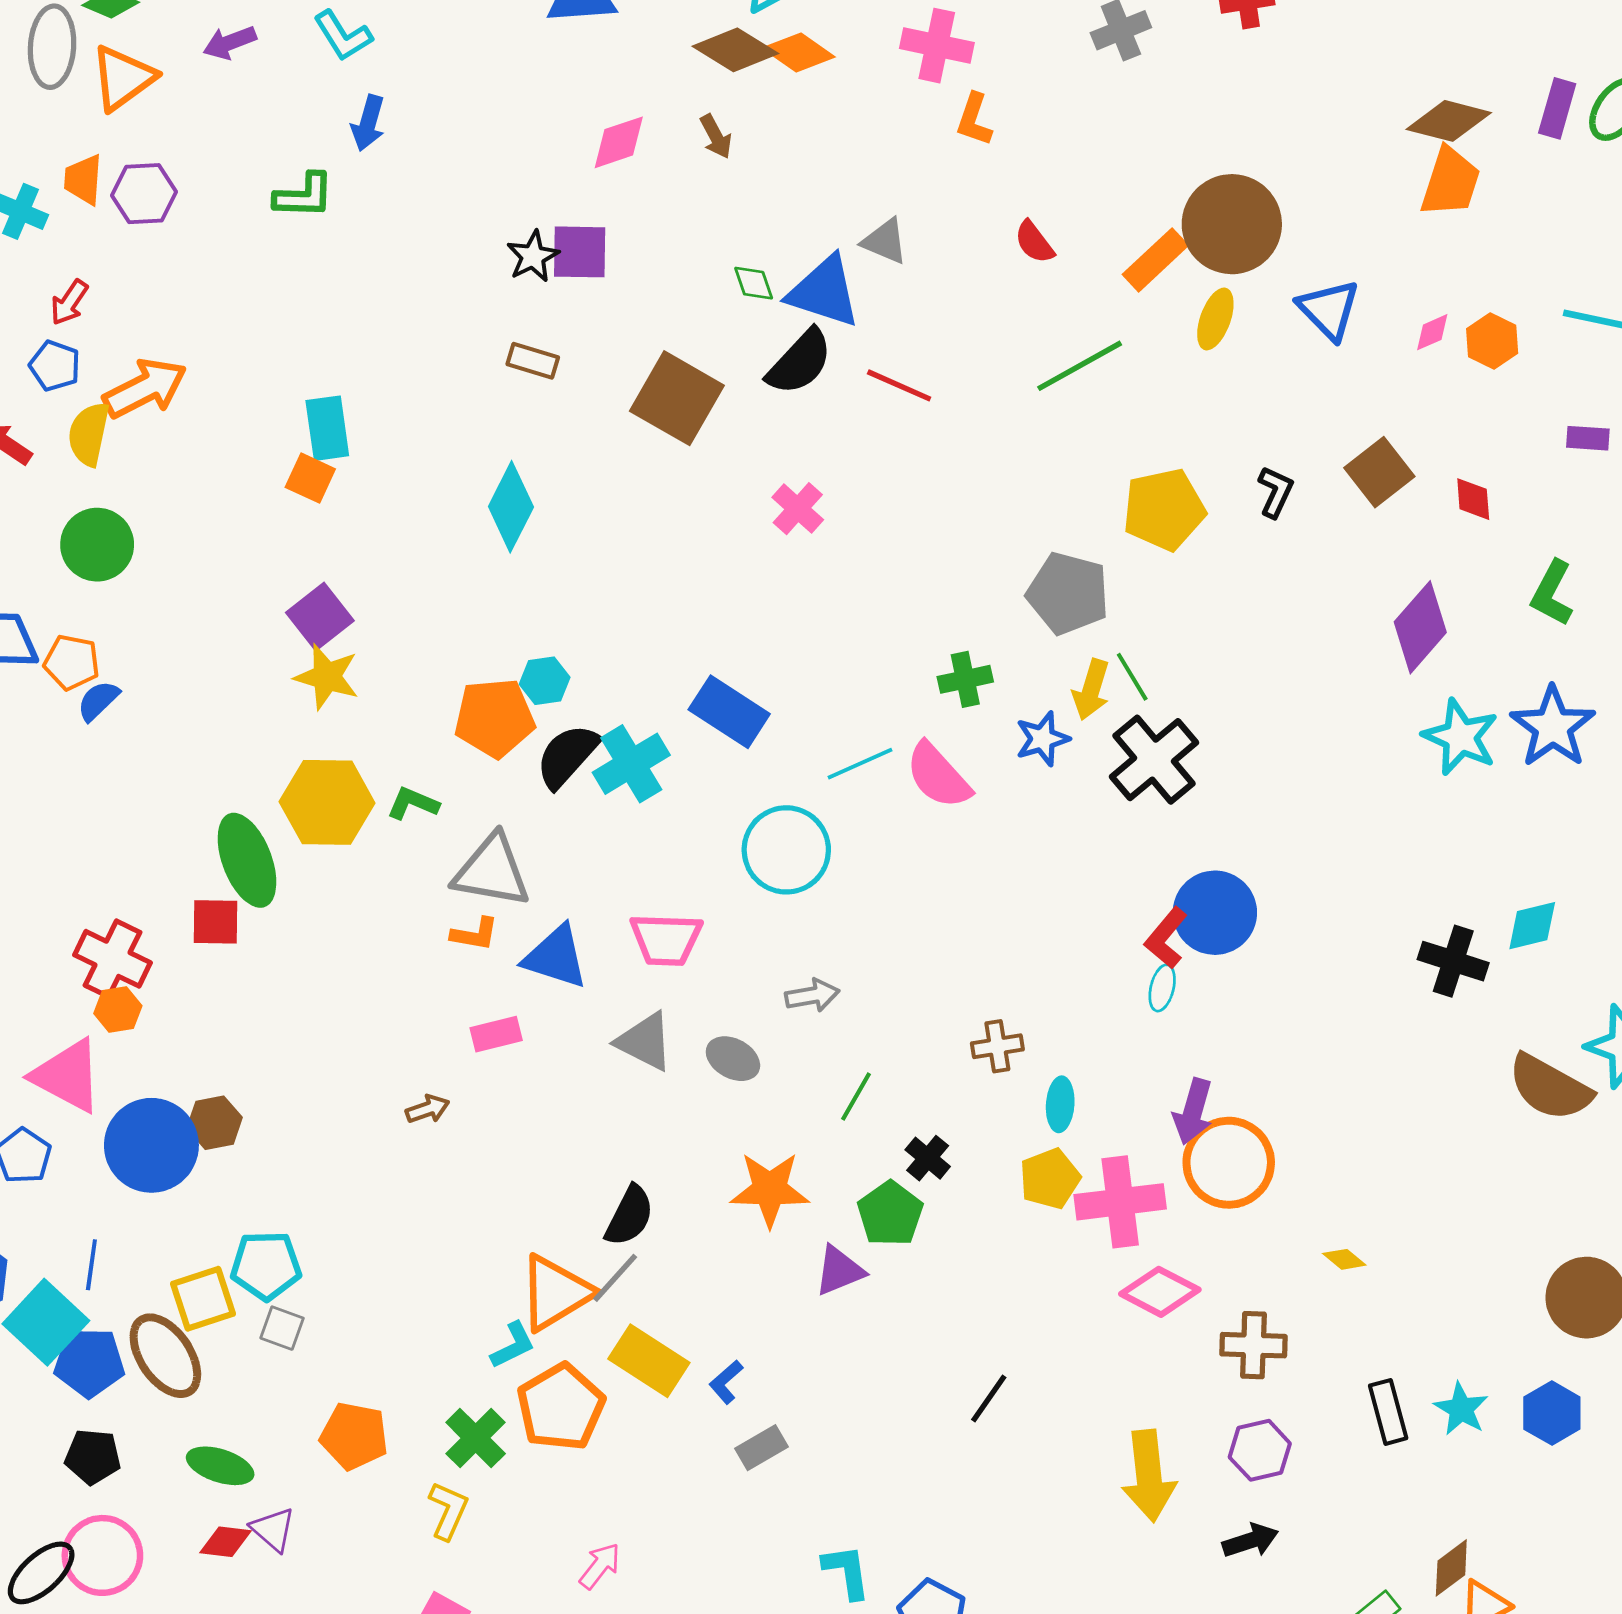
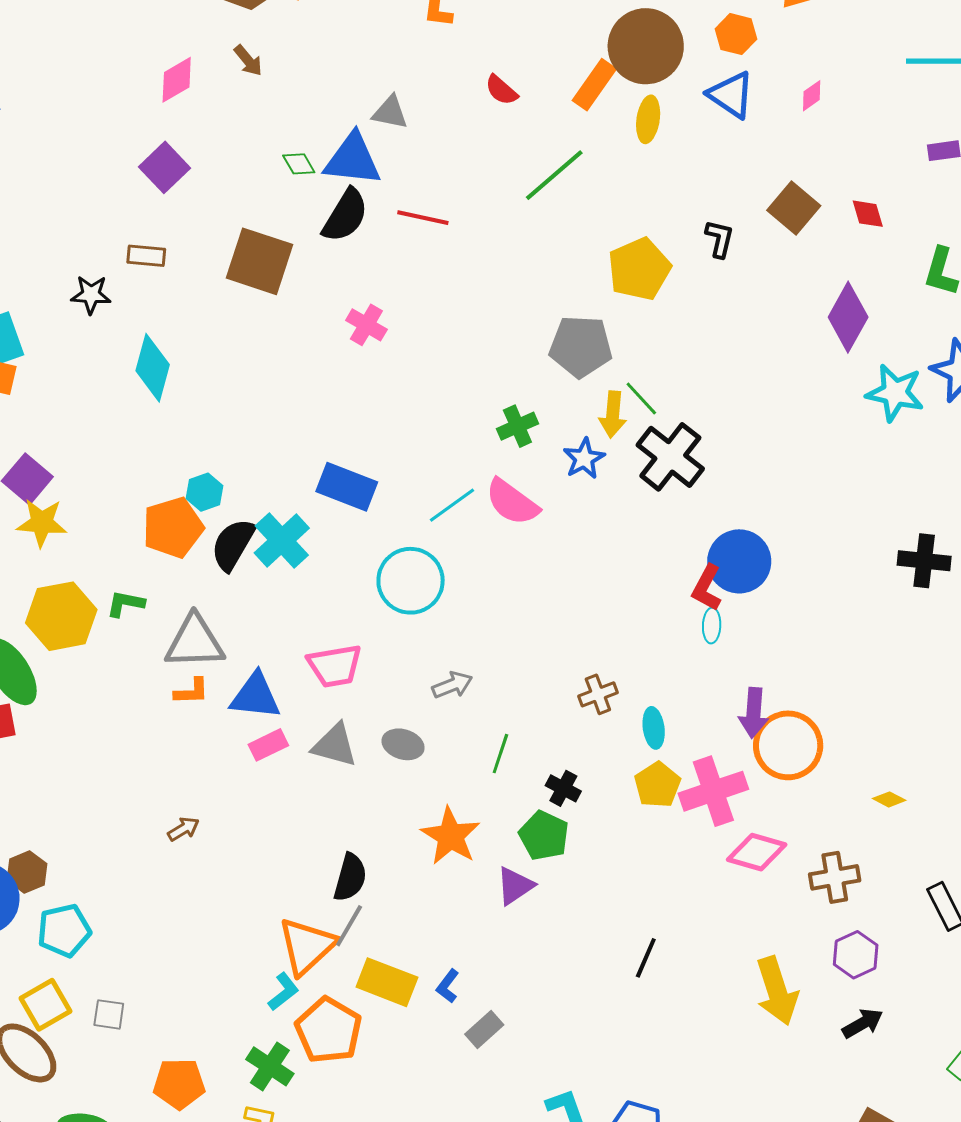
purple square: (580, 252) -> (164, 167), turned -33
black star: (533, 256) -> (91, 295), moved, turned -30
orange hexagon: (1492, 341) -> (736, 34), moved
pink rectangle: (496, 1034) -> (268, 745), moved
orange star: (770, 1189) -> (451, 836), turned -30
cyan pentagon: (266, 1266) -> (64, 931), moved

